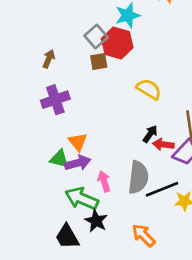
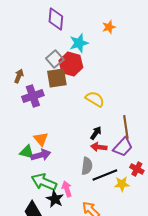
brown square: (99, 61) -> (57, 78), size x1.5
purple cross: (55, 100) -> (33, 96), moved
red arrow: (163, 144) -> (99, 147), moved
gray semicircle: (138, 177) -> (87, 166), size x0.7
pink arrow: (104, 181) -> (67, 189), moved

